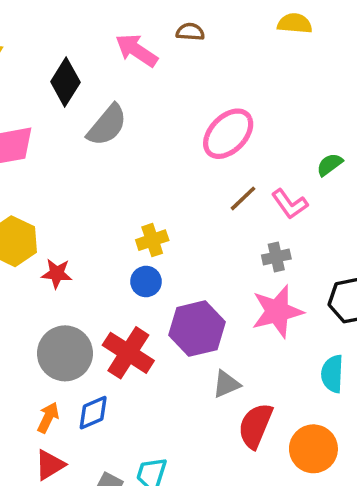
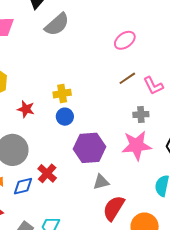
pink ellipse: (228, 134) -> (125, 40), size x0.7
yellow cross: (152, 240) -> (62, 94), moved
red star: (57, 274) -> (26, 109), moved
red cross: (128, 353) -> (47, 173), moved, size x0.7

